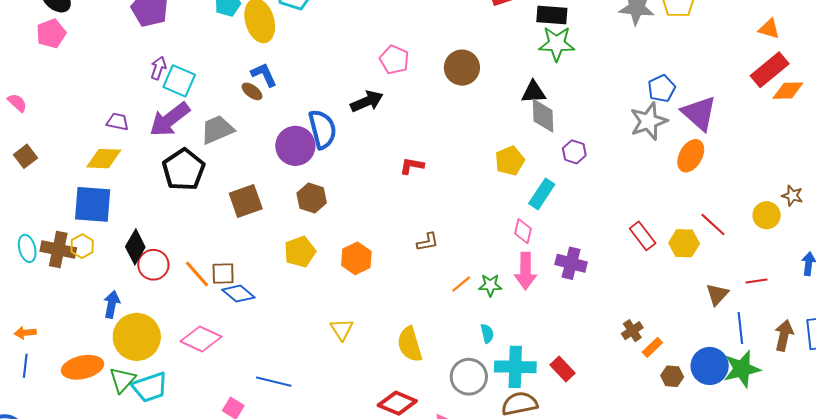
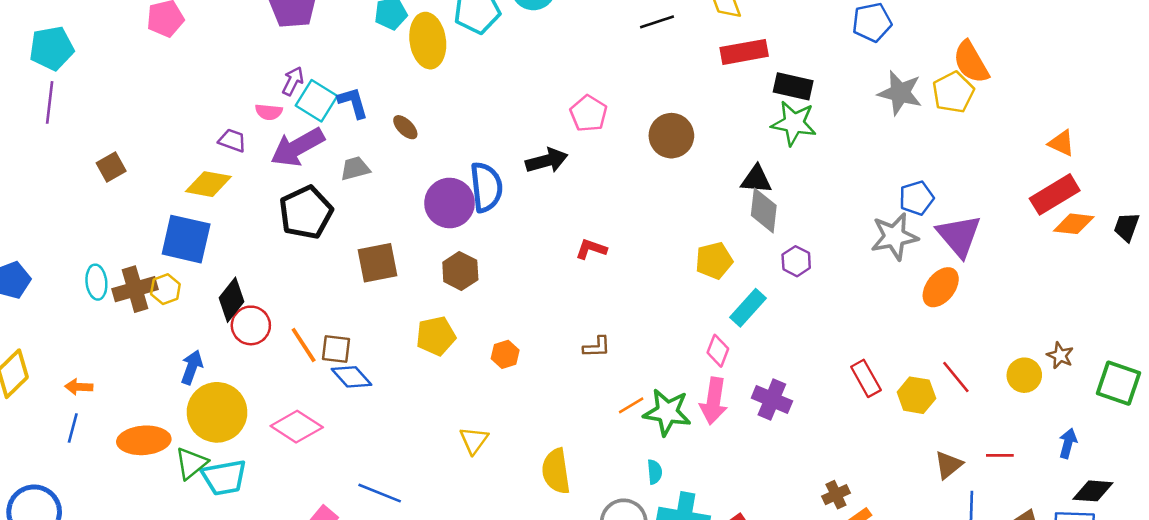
blue L-shape: (264, 75) -> (353, 103), moved
pink semicircle: (17, 103) -> (269, 112), moved, turned 135
gray trapezoid: (217, 130) -> (355, 169), size x0.7
brown cross: (58, 250) -> (135, 289), turned -36
orange hexagon: (356, 258) -> (505, 354), size x0.7
green star: (490, 285) -> (667, 412), size x1.6

